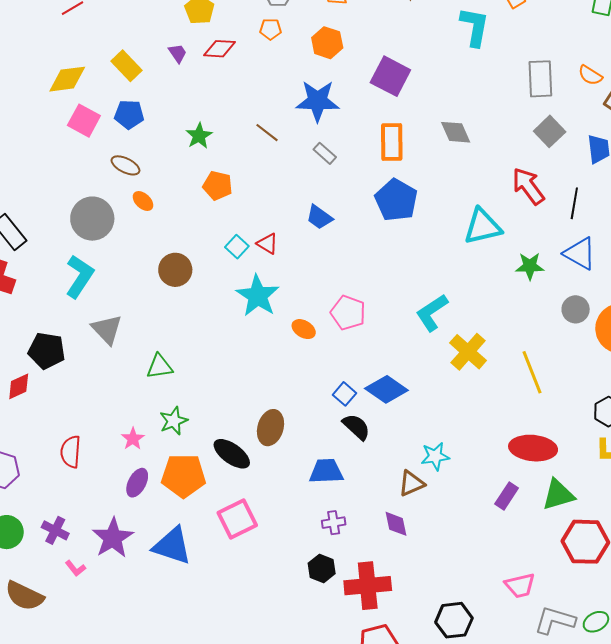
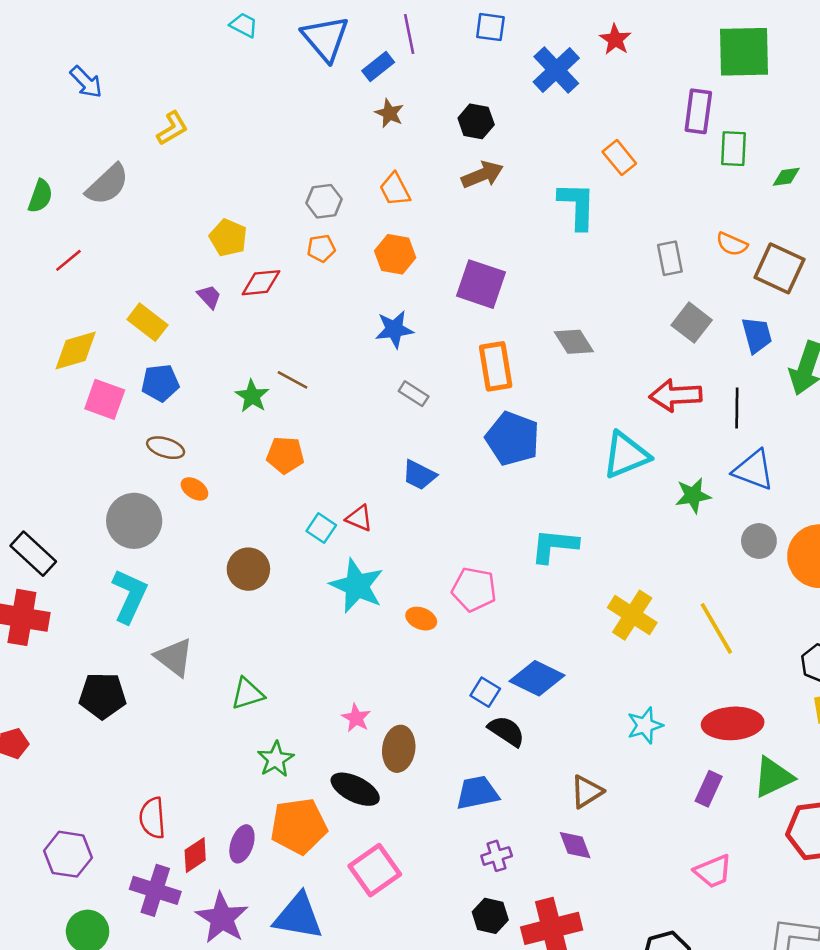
gray rectangle: (540, 79) -> (670, 258), size x0.7
blue star: (318, 101) -> (394, 329), size x0.7
brown line: (267, 133) -> (292, 380), moved
red arrow: (528, 186) -> (676, 395), turned -48
cyan L-shape: (432, 313) -> (554, 546), moved, turned 48
red diamond: (19, 386) -> (195, 855), moved
pink star: (133, 439) -> (356, 718), moved
cyan star: (435, 456) -> (645, 725), moved
purple cross: (55, 530) -> (155, 890), moved, size x1.4
pink trapezoid: (520, 586) -> (713, 871), moved

